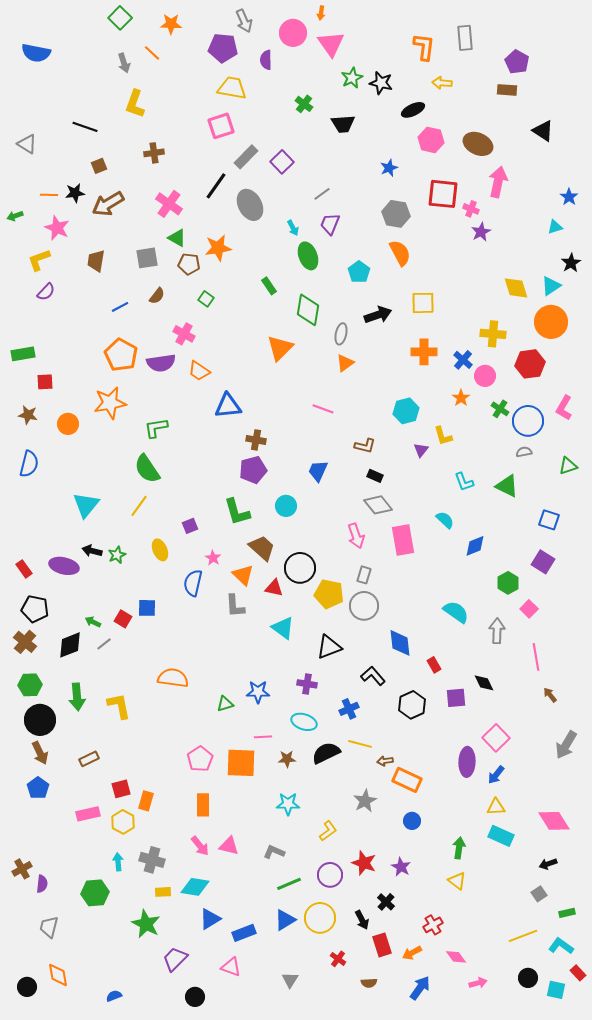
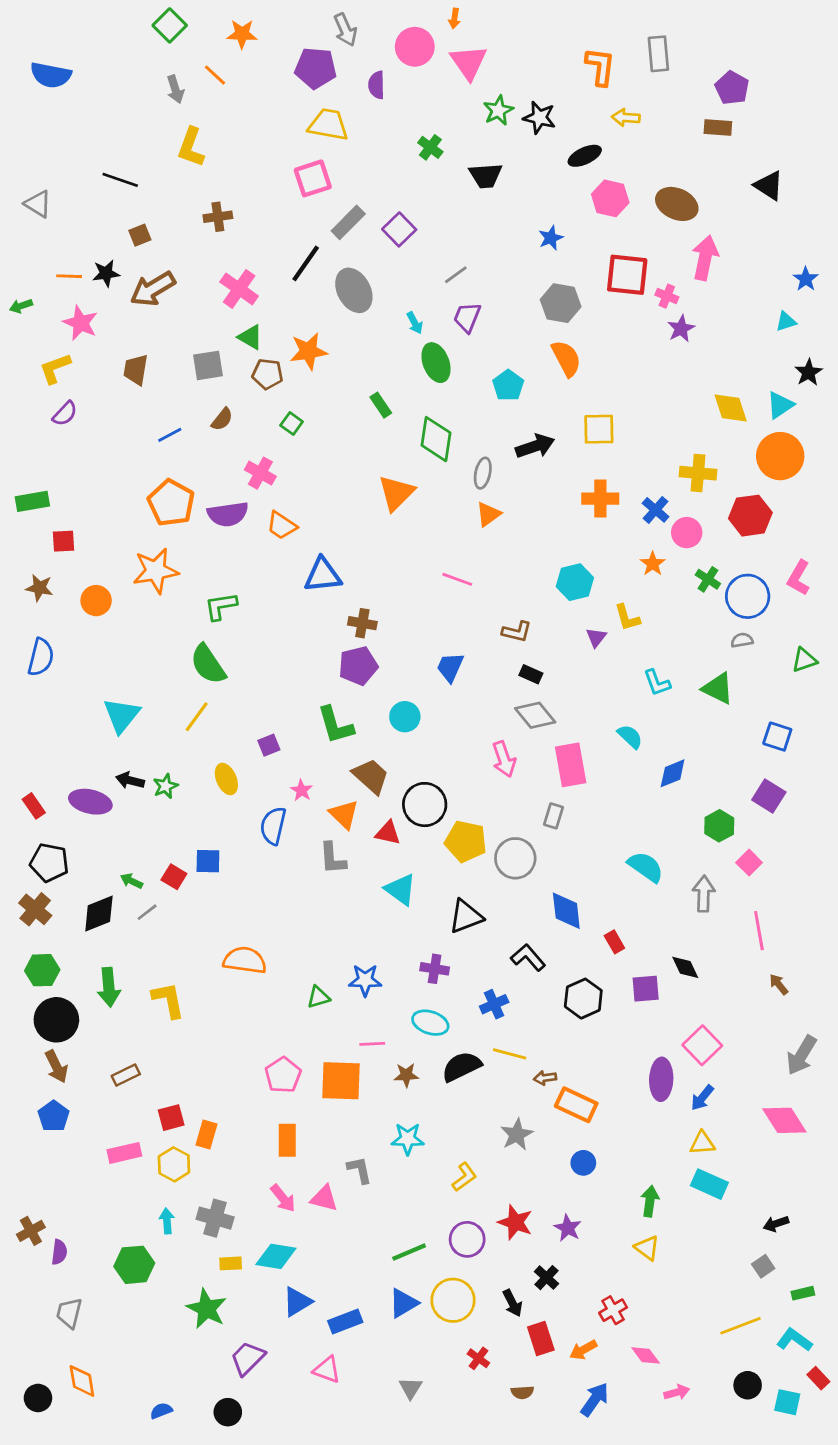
gray rectangle: (364, 575) -> (554, 816), moved
pink diamond: (554, 821) -> (784, 1120), moved
gray L-shape: (274, 852) -> (360, 1170), moved, turned 55
black circle: (195, 997) -> (228, 1412), moved

